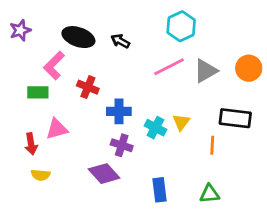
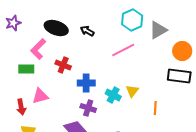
gray triangle: (205, 71) -> (158, 30), moved
black rectangle: (235, 118) -> (179, 76), moved

